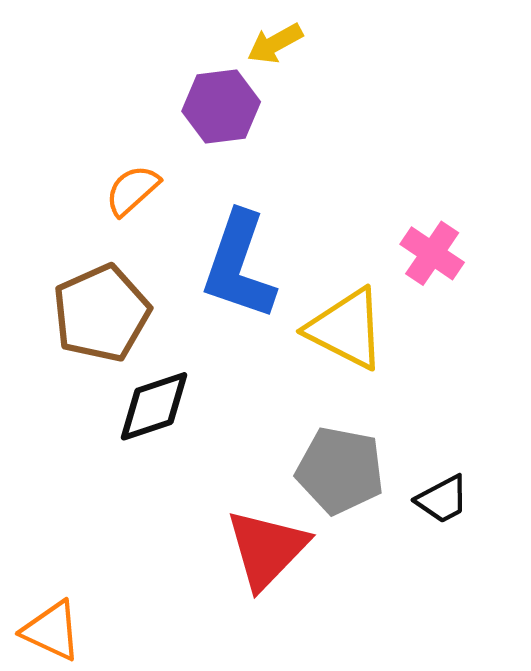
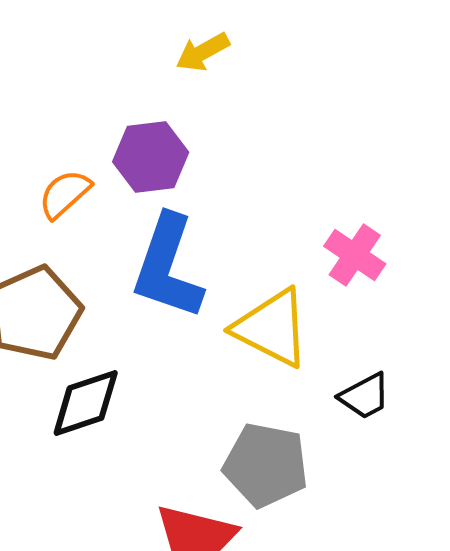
purple hexagon: (221, 107) -> (151, 157), moved
black trapezoid: (442, 499) -> (365, 396), moved

